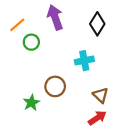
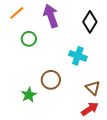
orange line: (17, 25) -> (17, 13), moved
cyan cross: (84, 61) -> (78, 56), turned 30

